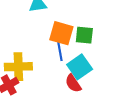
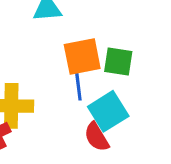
orange square: (61, 33) -> (82, 56), turned -30

